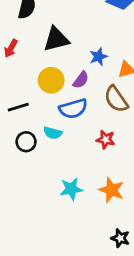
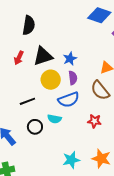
black triangle: (56, 39) -> (43, 56), moved
blue star: (98, 57) -> (70, 59), moved
purple semicircle: (81, 80) -> (73, 78), turned -40

